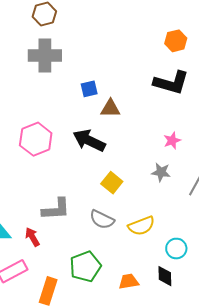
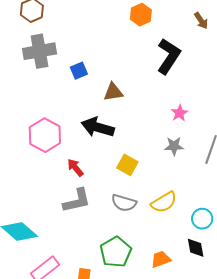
orange hexagon: (176, 41) -> (141, 15), moved
black L-shape: (171, 83) -> (169, 56), turned -63
blue square: (89, 89) -> (79, 71), moved
red arrow: (32, 237) -> (75, 168), moved

